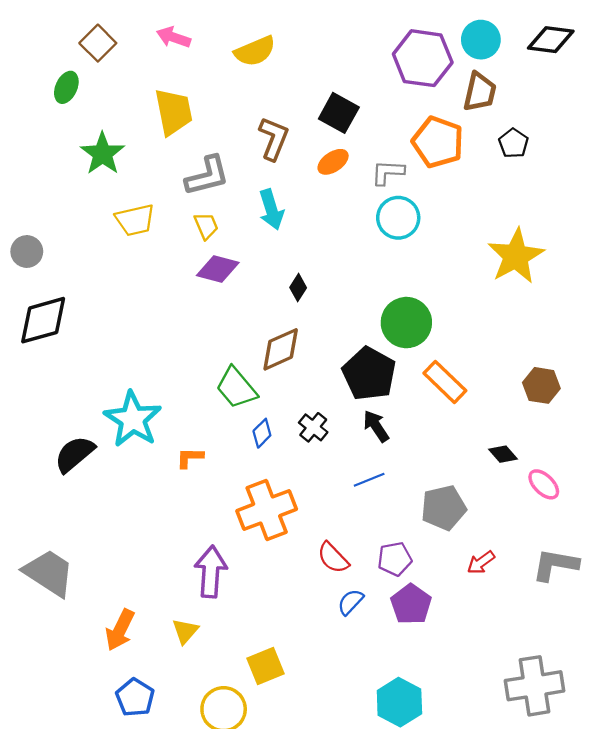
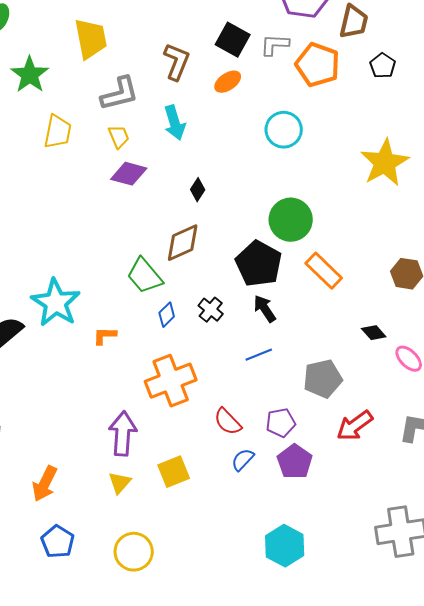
gray L-shape: (388, 172) -> (275, 45), moved
yellow trapezoid: (135, 220) -> (58, 132), turned -66
red arrow: (481, 562) -> (355, 426), size x1.5
yellow triangle: (185, 631) -> (120, 483), moved
yellow square: (265, 666) -> (174, 472), moved

